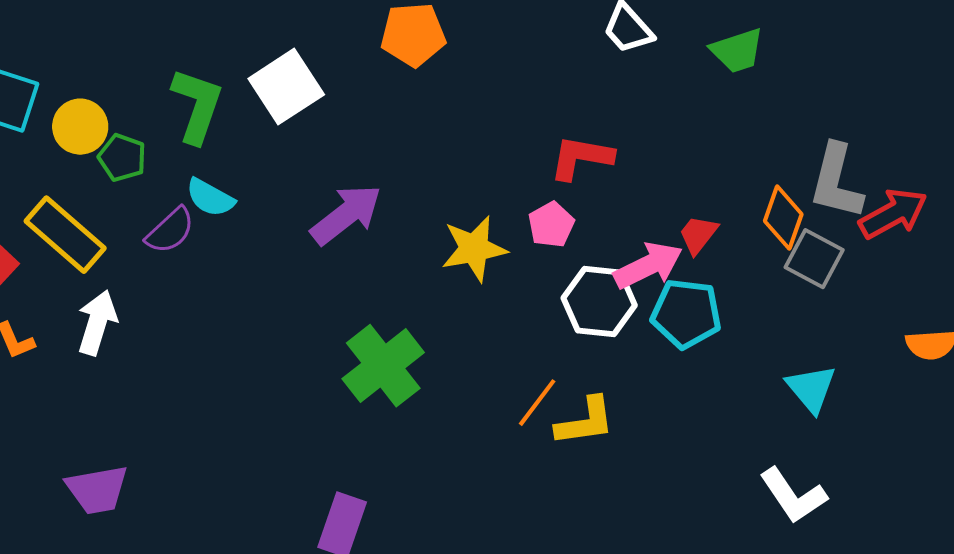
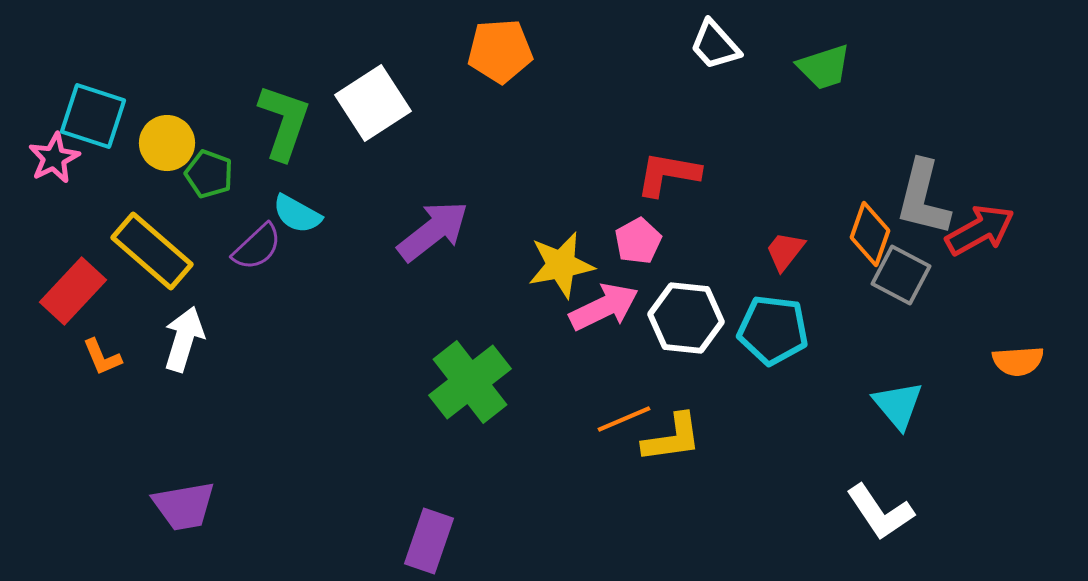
pink arrow: (648, 266) -> (604, 307), moved
orange line: (537, 403) -> (624, 419), turned 30

